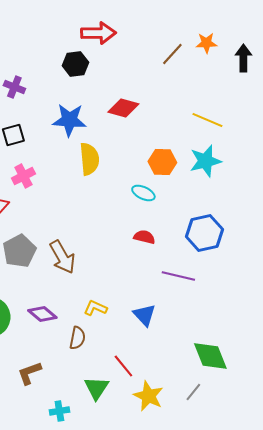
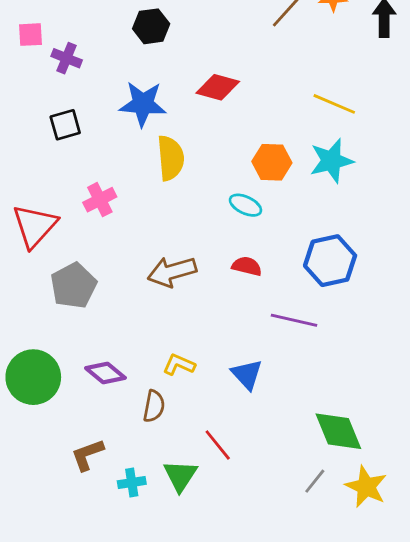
pink cross: (23, 176) -> (100, 200), moved
brown arrow: (62, 257) -> (172, 272), moved, turned 104
yellow star: (148, 396) -> (366, 487), moved
cyan cross: (59, 411) -> (132, 483), moved

